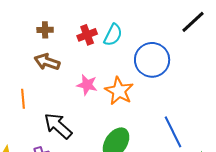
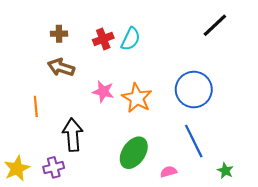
blue circle: (152, 60) -> (194, 90), moved
black arrow: (58, 126) -> (73, 135), turned 44

